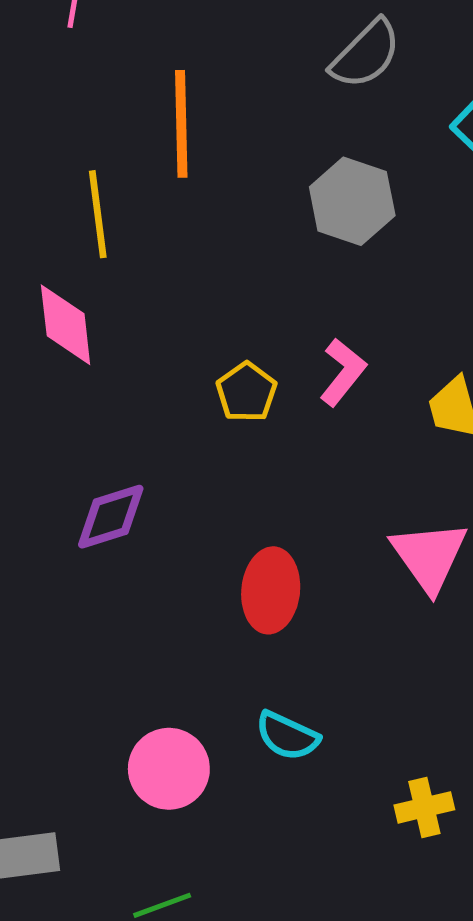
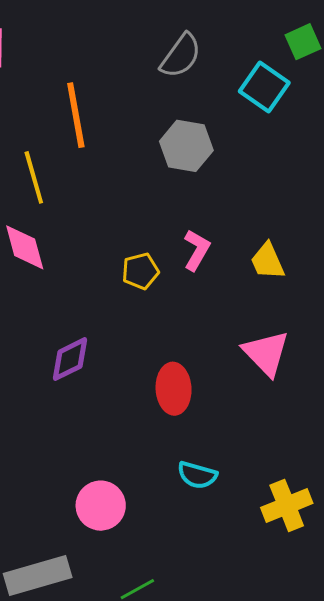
yellow pentagon: (247, 392) -> (140, 271), turned 30
pink circle: (169, 769) -> (101, 506), moved
yellow cross: (424, 807) -> (287, 505), size x1.4

